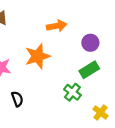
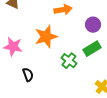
green cross: (72, 92) -> (69, 61), moved

